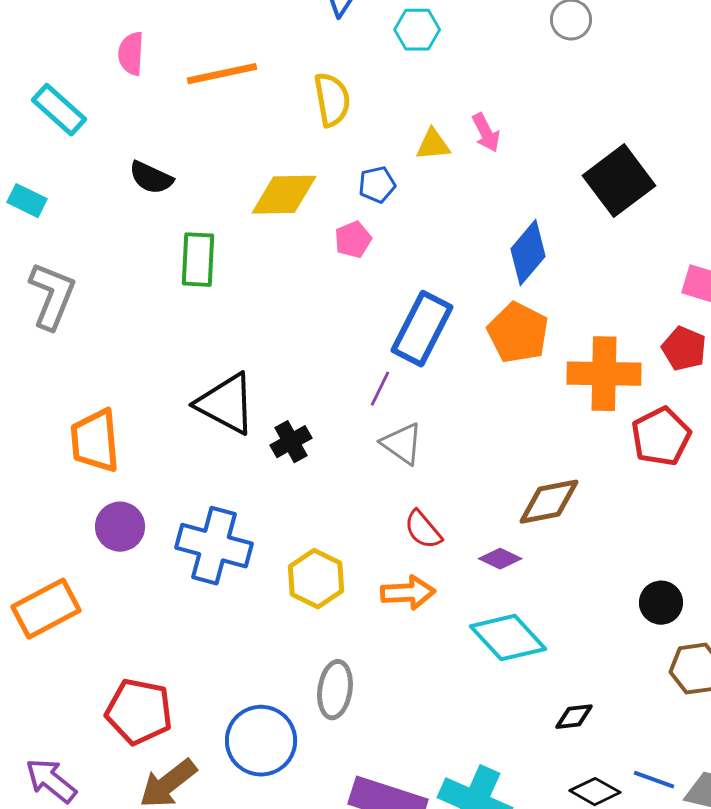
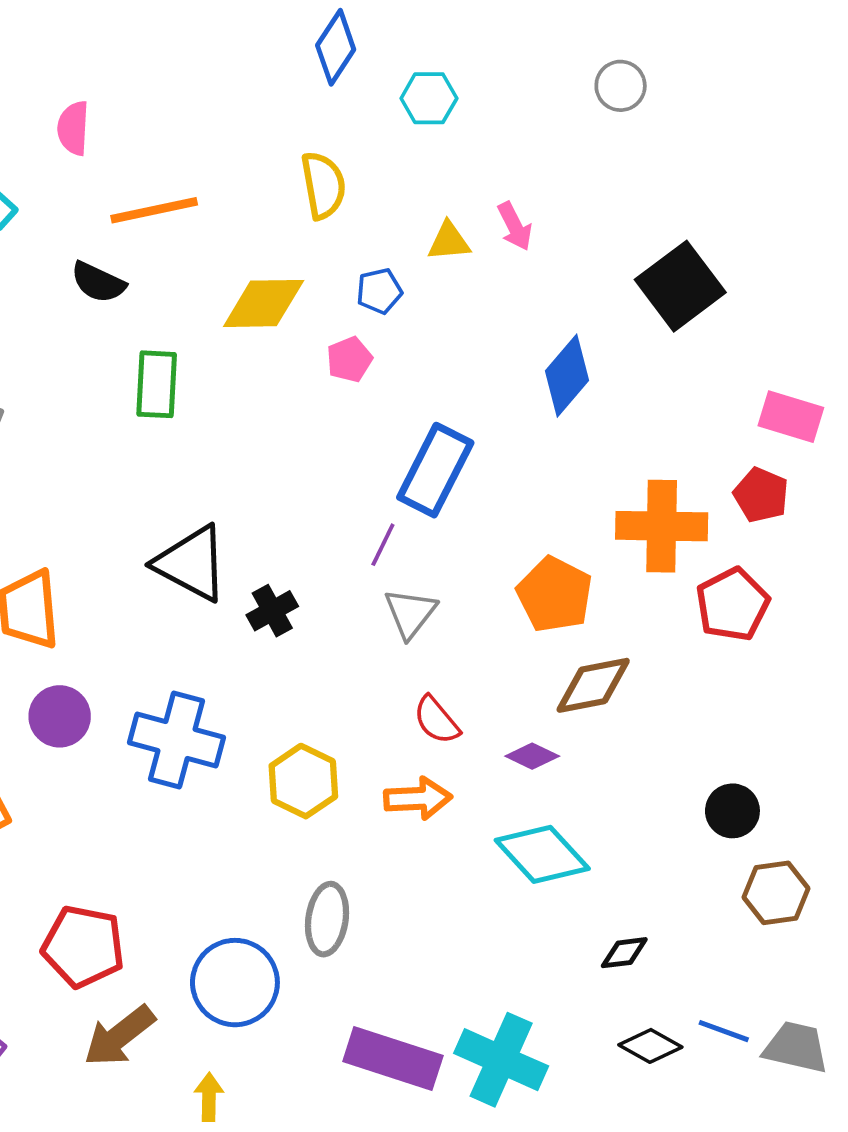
orange line: (222, 74) -> (154, 210), moved
orange pentagon: (518, 333) -> (555, 594), moved
gray triangle: (402, 444) -> (410, 613), turned 33

